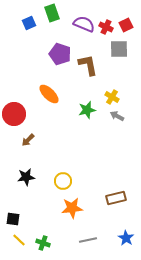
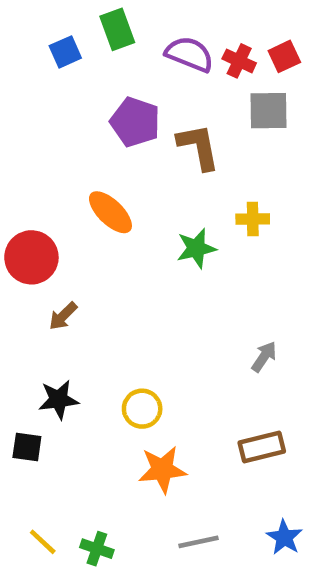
yellow cross: (112, 97) -> (253, 219), turned -32
gray arrow: (117, 116) -> (264, 357), moved, turned 96
black square: (13, 219) -> (27, 447), moved

